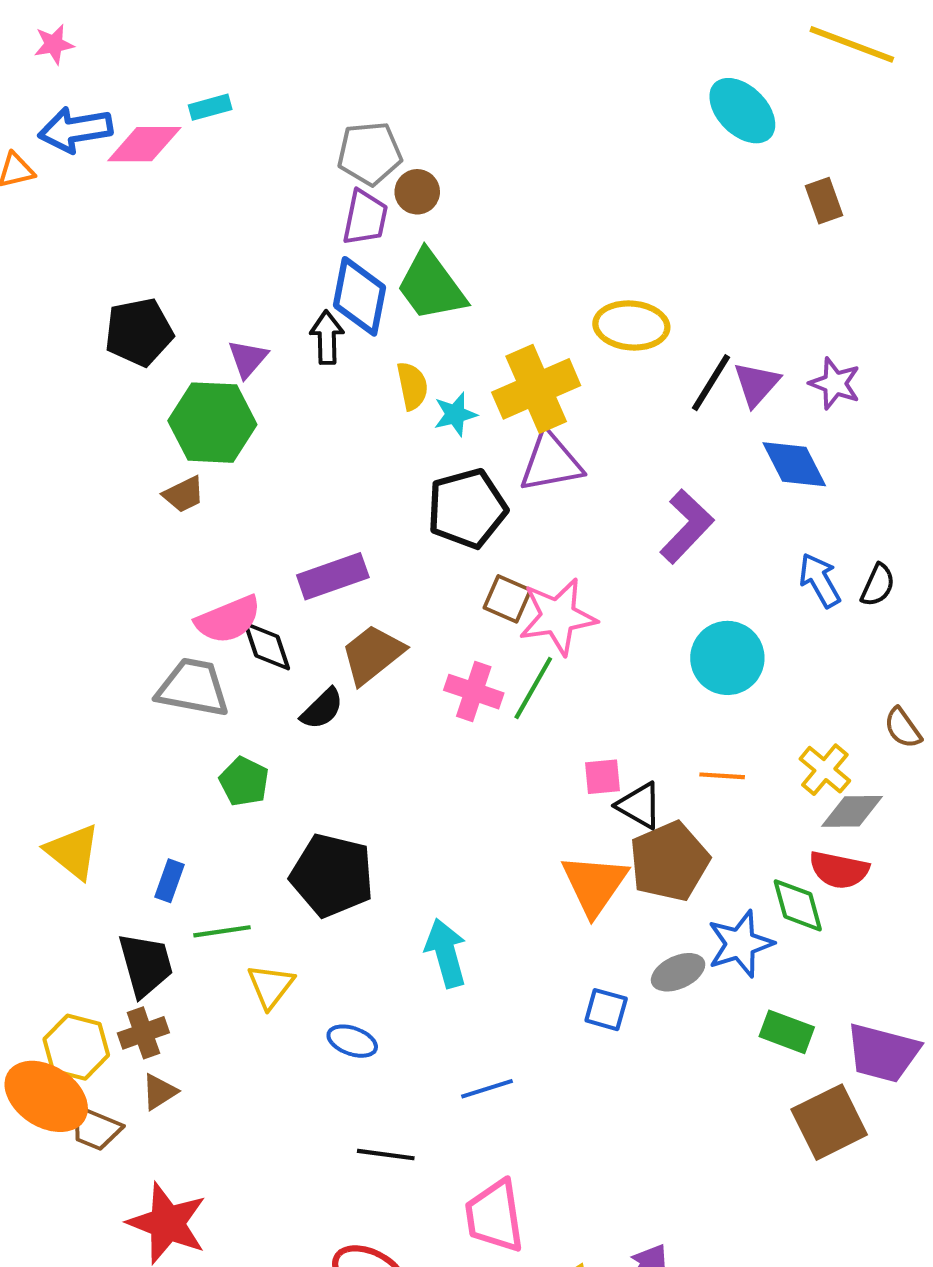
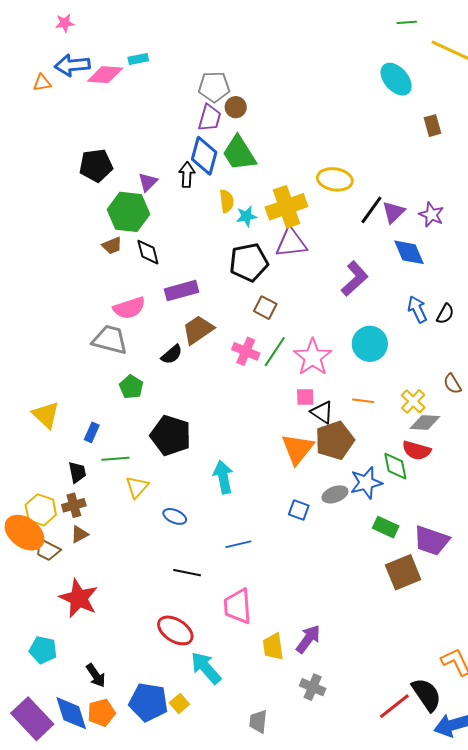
pink star: (558, 616) -> (313, 357), moved, turned -30
black diamond: (267, 646) -> (148, 252), moved
black trapezoid: (146, 965) -> (77, 472), size x0.7

